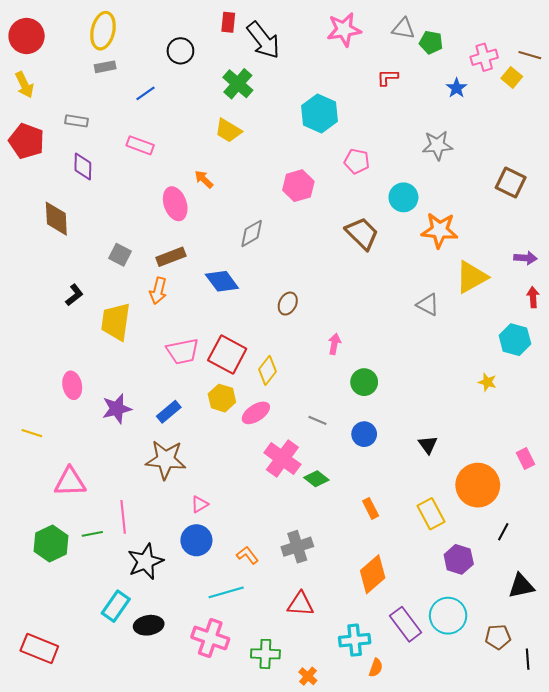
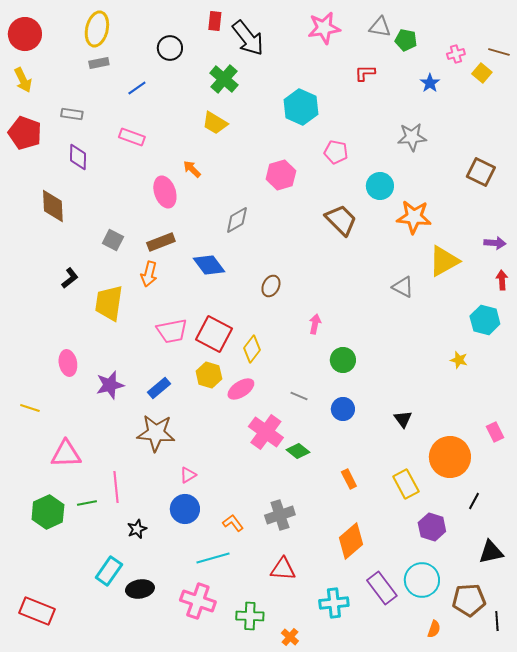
pink cross: (484, 57) -> (456, 54), size x0.7
black star: (145, 562) -> (137, 529), size x0.6
brown pentagon: (498, 637) -> (469, 600), size x1.4
orange semicircle: (376, 668) -> (434, 629), moved

